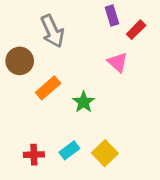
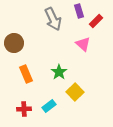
gray arrow: (52, 31) -> (53, 19), moved
orange rectangle: (48, 88) -> (26, 74), moved, turned -72
yellow square: (105, 153) -> (75, 92), moved

